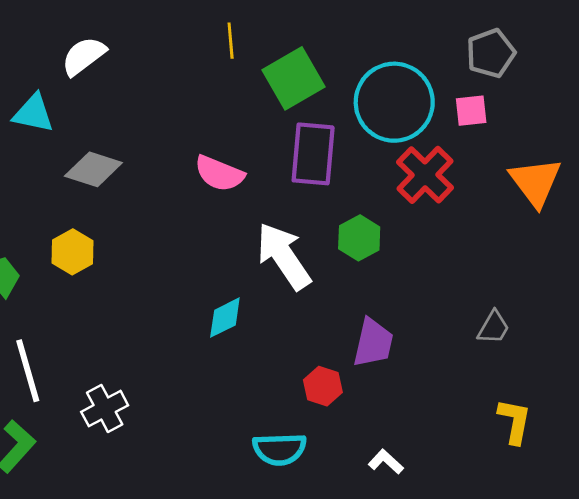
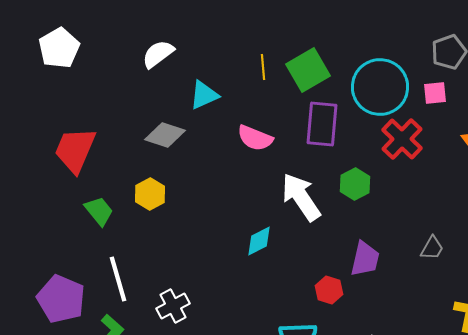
yellow line: (231, 41) -> (263, 67), moved
cyan triangle: (33, 113) -> (204, 95), moved, turned -36
gray trapezoid: (494, 327) -> (432, 248), moved

